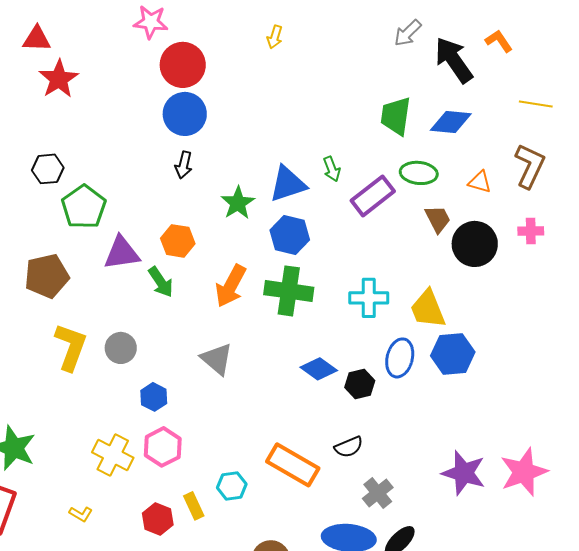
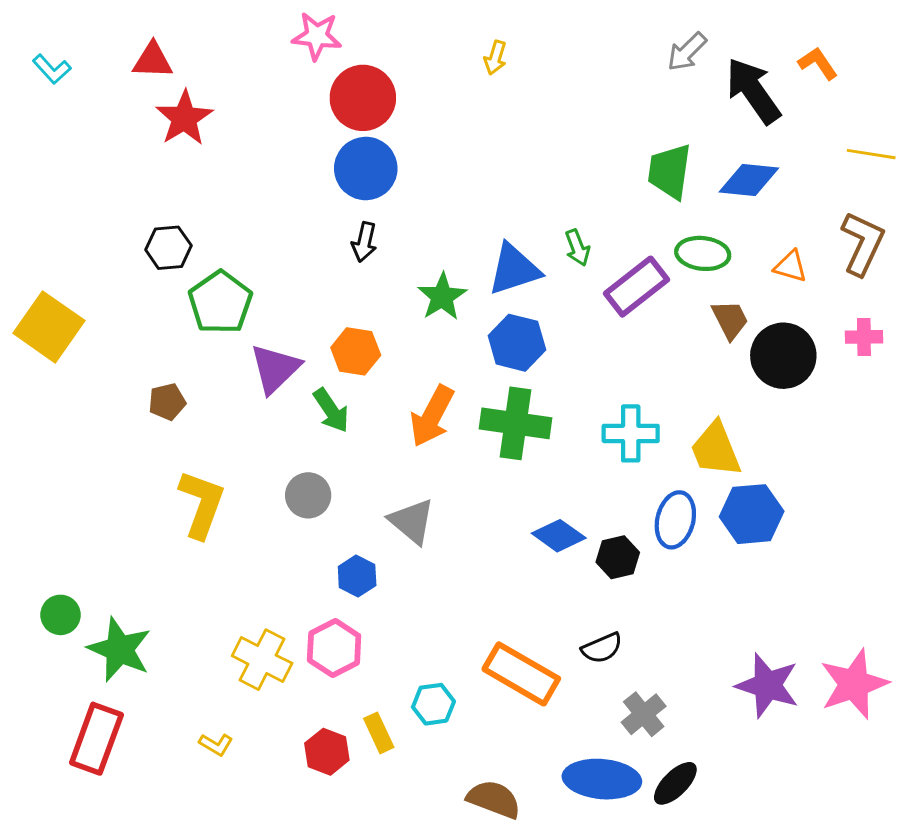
purple triangle: (122, 253) -> (275, 369), turned -36
brown pentagon: (47, 276) -> (167, 402), size x0.6
gray circle: (121, 348) -> (308, 495), moved
blue hexagon: (154, 397) -> (357, 576), moved

